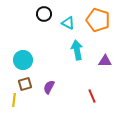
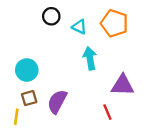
purple triangle: (105, 61) -> (123, 85), moved, size x1.5
purple semicircle: (49, 87) -> (57, 102), size x1.5

